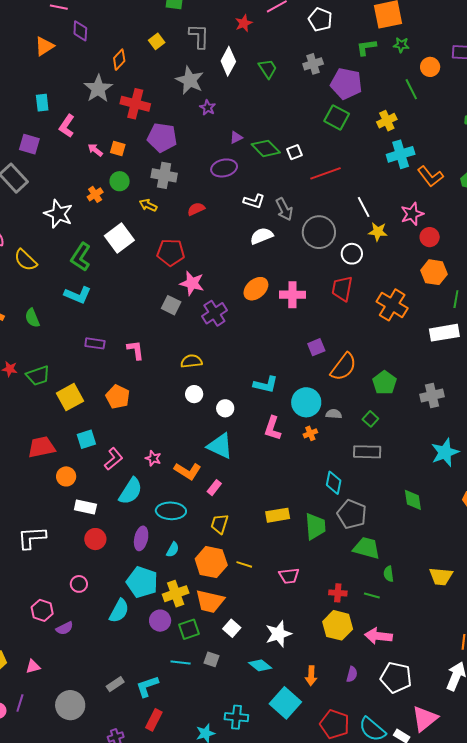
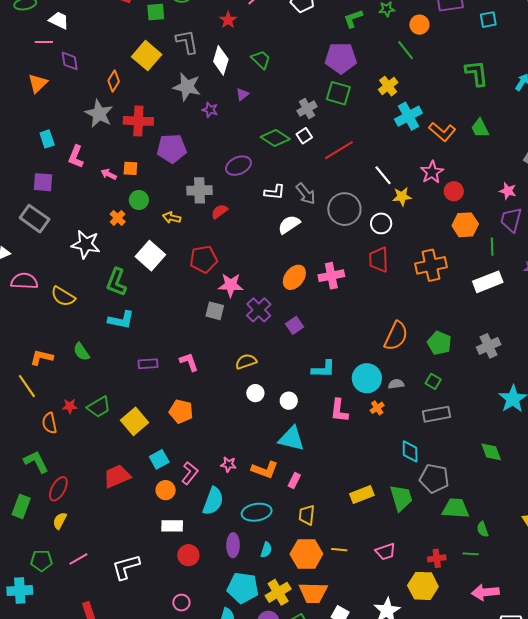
yellow square: (157, 41) -> (147, 56), size x1.8
gray cross: (313, 64) -> (307, 109), moved
purple triangle: (236, 137) -> (242, 94), moved
gray cross: (164, 175) -> (199, 190), moved
orange cross: (392, 305) -> (431, 265), turned -32
purple square: (316, 347) -> (294, 325), moved
orange circle: (66, 476) -> (166, 490), moved
yellow hexagon: (338, 625) -> (423, 586), moved

